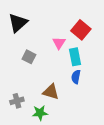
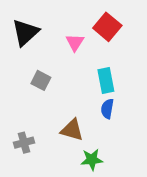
red square: (81, 30) -> (107, 27), moved
pink triangle: (59, 43) -> (75, 42), moved
green star: (40, 113) -> (92, 160), moved

